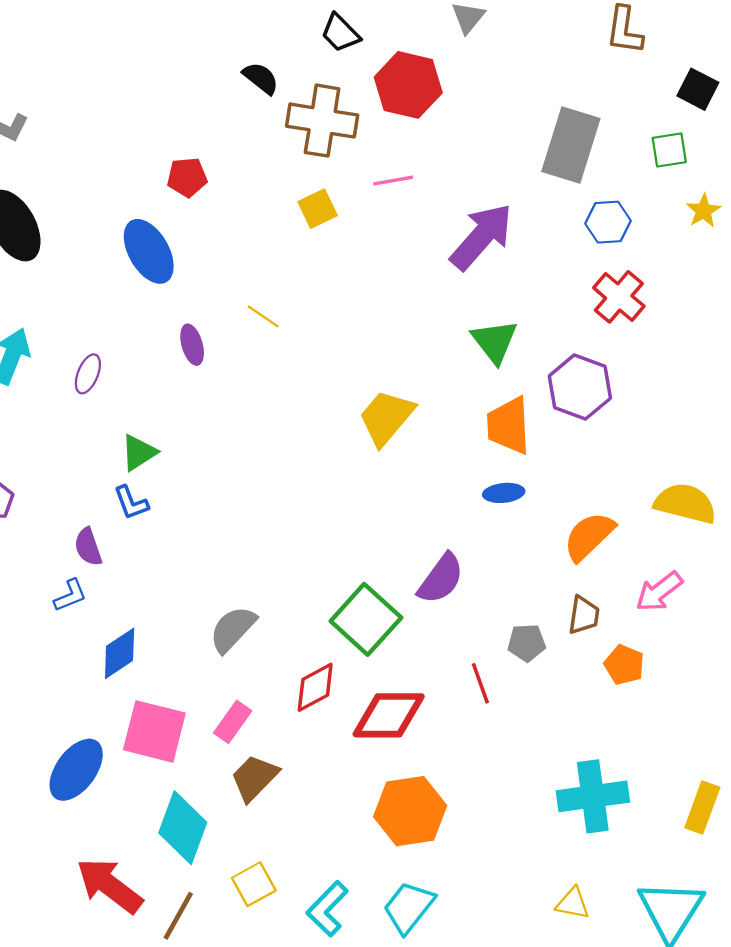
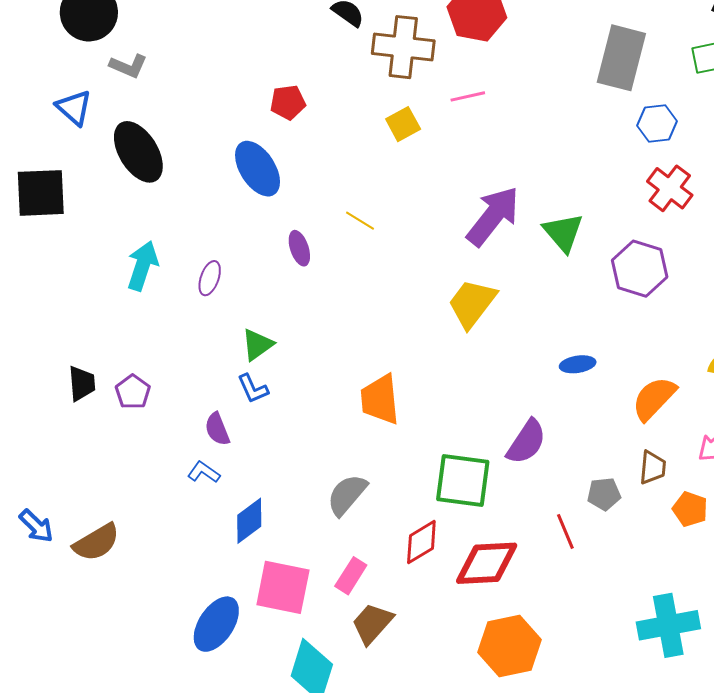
purple arrow: (481, 237) -> (493, 216), moved
orange trapezoid: (509, 426) -> (380, 399), moved
blue L-shape: (70, 595) -> (204, 472), turned -120
green square: (366, 619) -> (463, 480), turned -32

